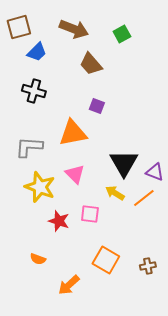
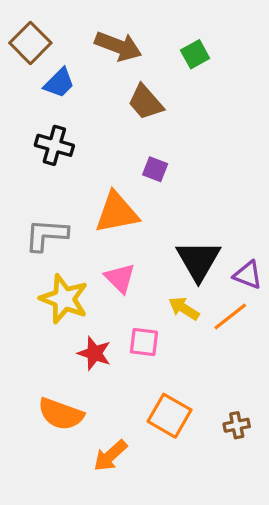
brown square: (19, 27) -> (30, 43), turned -30
orange semicircle: (38, 259) -> (61, 414), size x1.8

